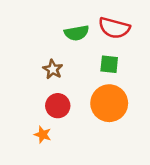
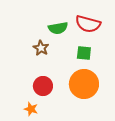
brown star: (53, 69) -> (41, 48), moved

